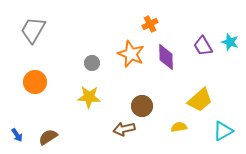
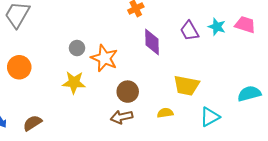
orange star: (131, 54) -> (104, 58), moved
yellow trapezoid: (200, 100) -> (186, 86), turned 52
brown arrow: (124, 129) -> (122, 117), moved

